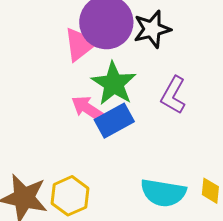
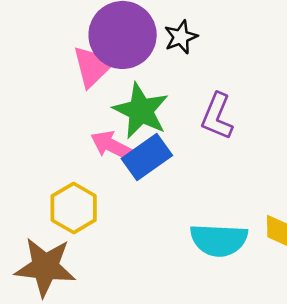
black star: (152, 29) -> (181, 37), size x0.7
yellow hexagon: (70, 196) -> (74, 208), moved

